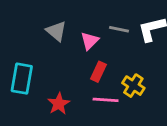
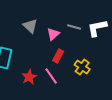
pink line: (106, 100) -> (51, 76), moved, turned 48

